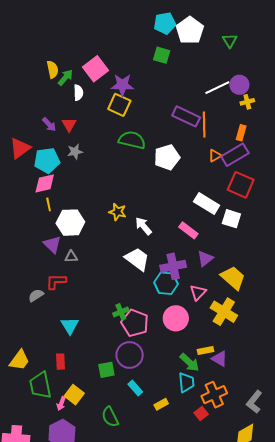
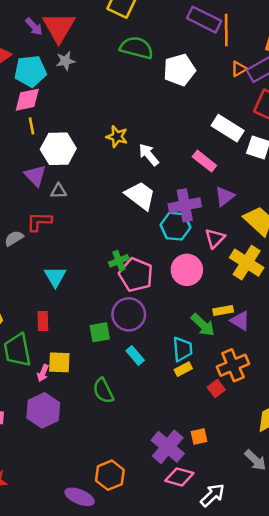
red triangle: (69, 125) -> (59, 27), size x1.8
cyan trapezoid: (186, 382) -> (182, 349), moved
yellow square: (74, 395) -> (59, 362), turned -36
yellow rectangle: (161, 404) -> (183, 369), moved

